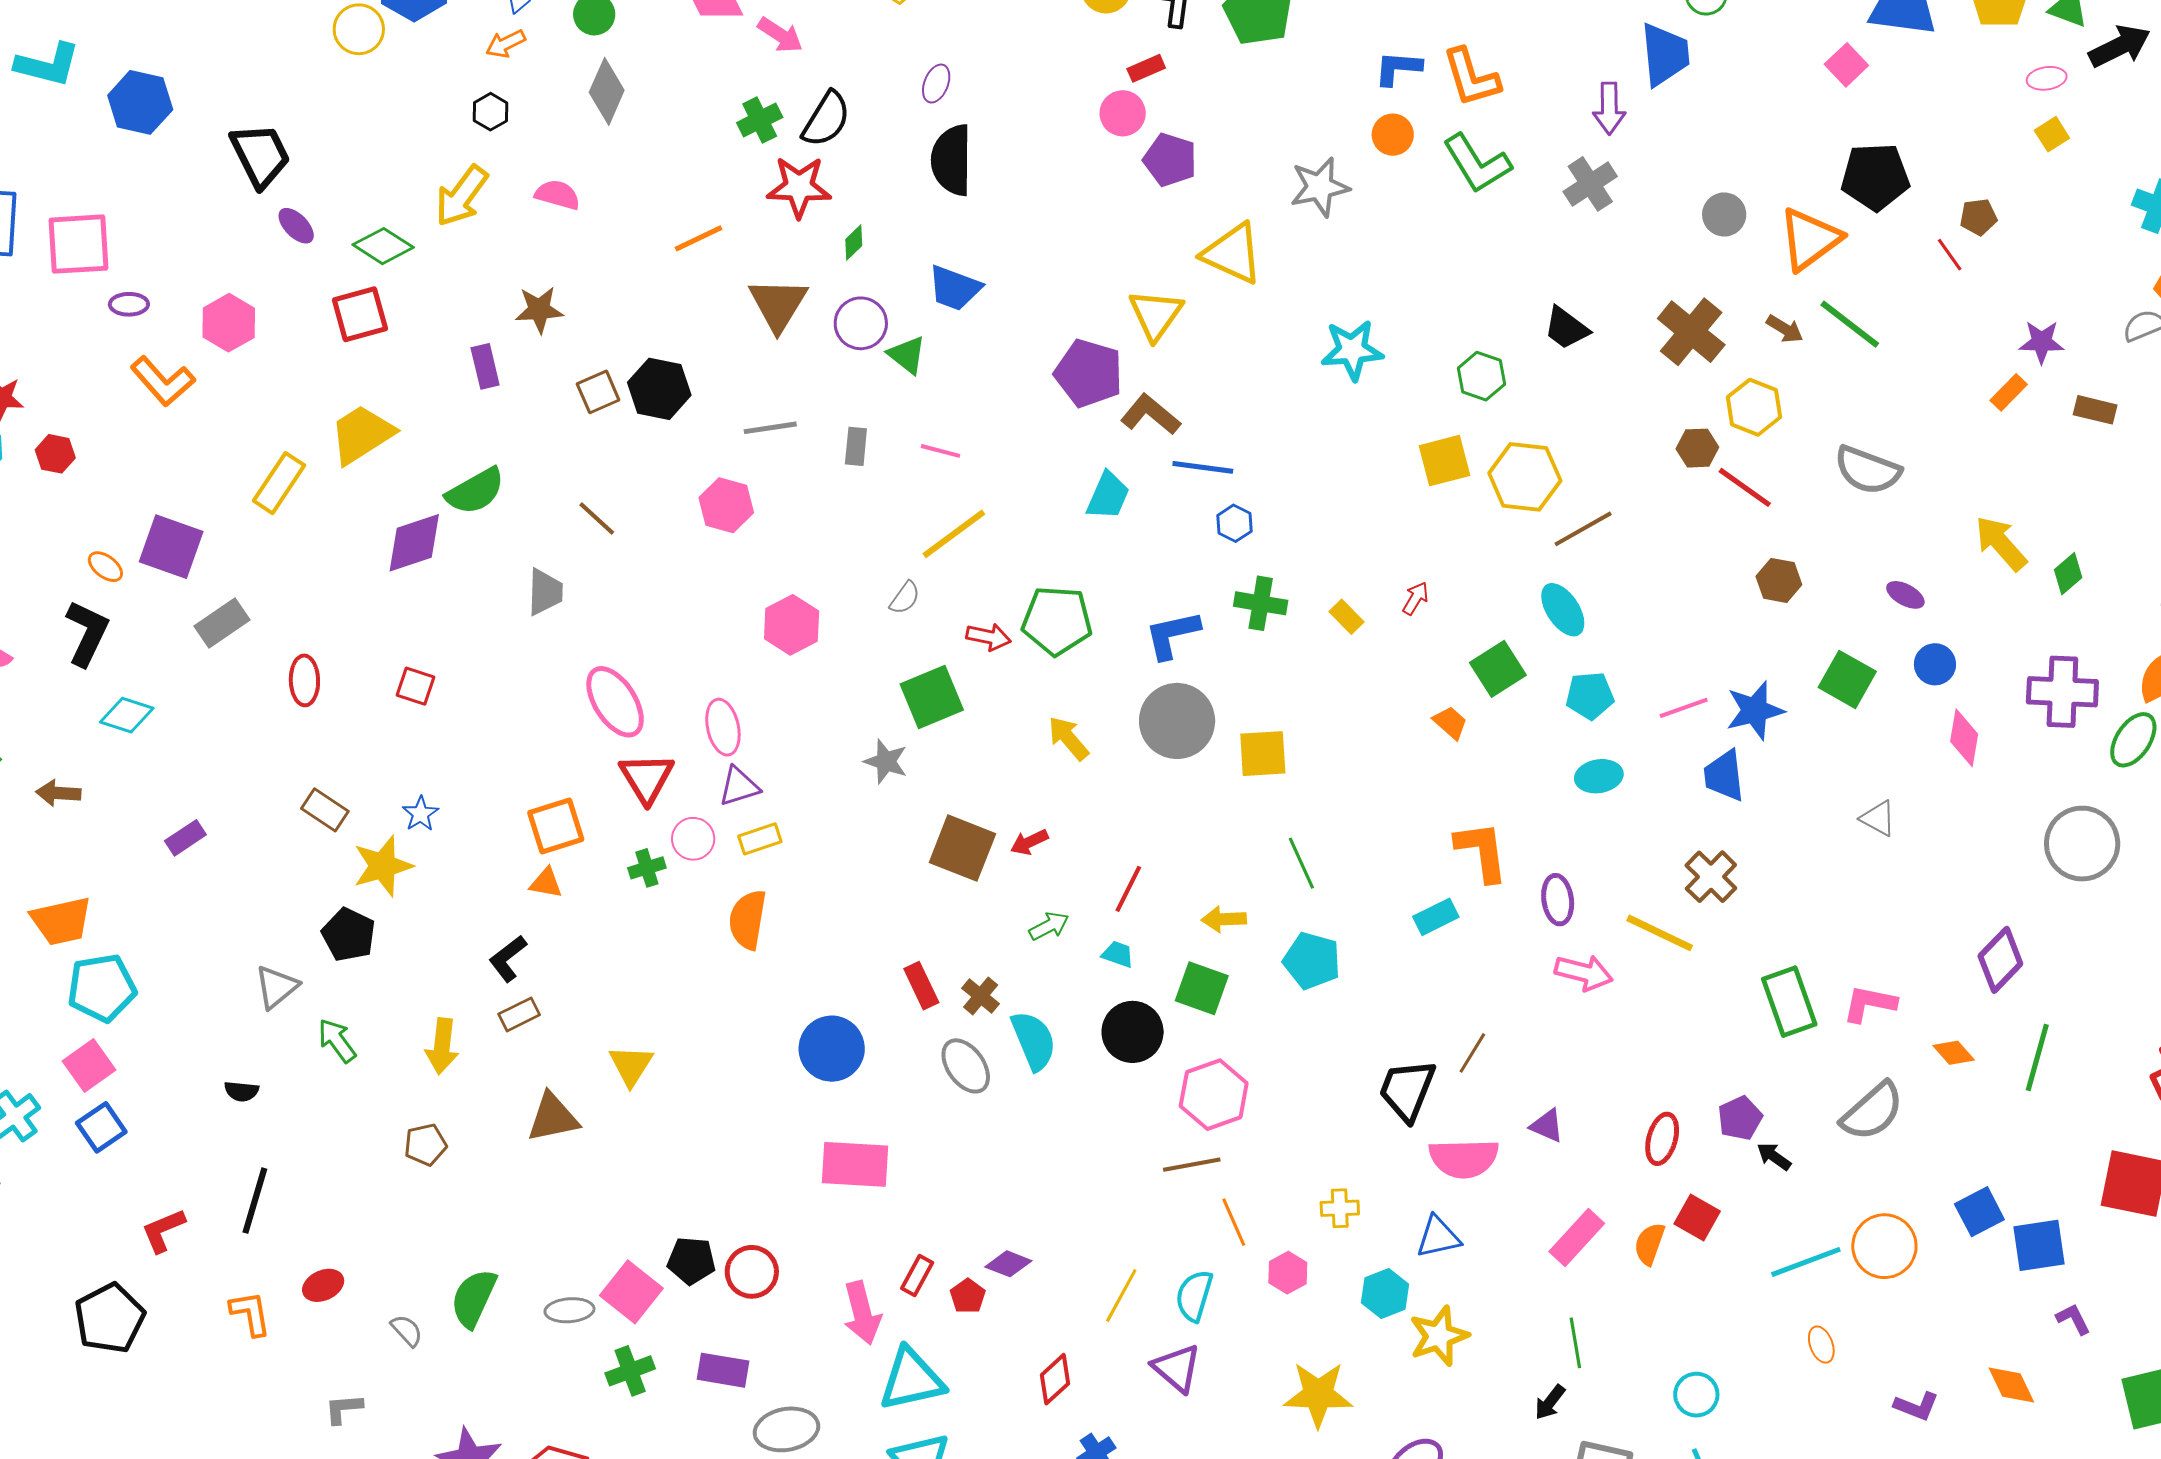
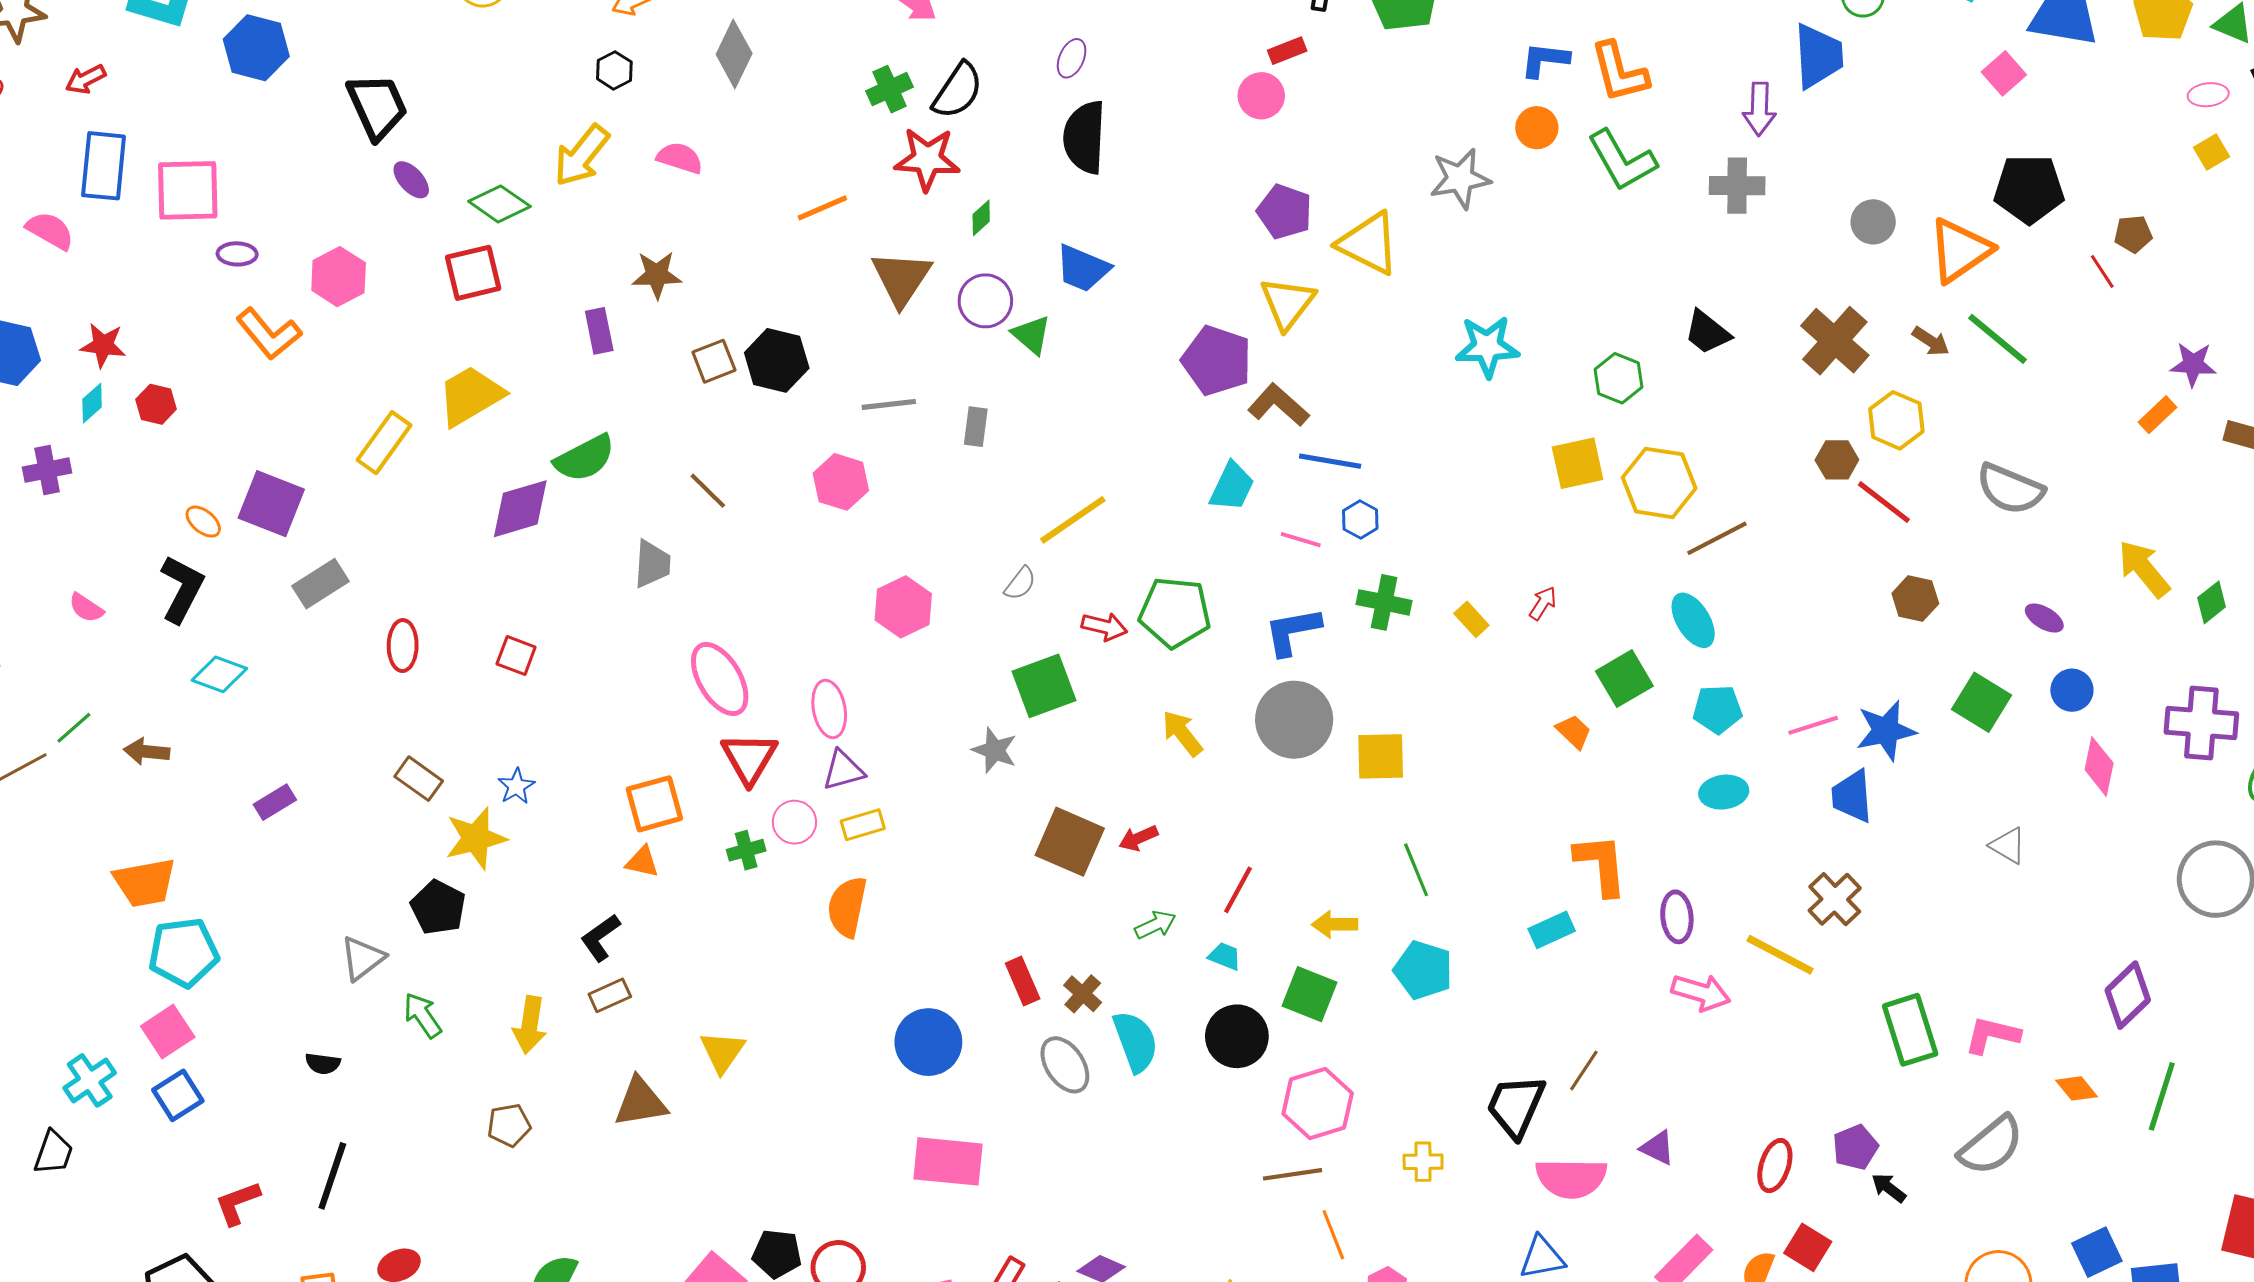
purple pentagon: (1170, 160) -> (1285, 212), moved
gray cross: (1590, 184) -> (1737, 186), turned 32
pink line: (941, 451) -> (1301, 540), moved
yellow cross: (1340, 1208) -> (1423, 1162), moved

